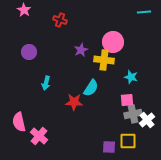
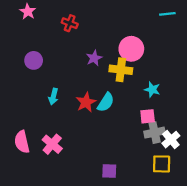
red star: (74, 102) -> (86, 102), moved, turned -30
pink cross: (39, 136) -> (52, 144), moved
yellow square: (128, 141) -> (162, 164), moved
purple square: (109, 147) -> (109, 171), moved

